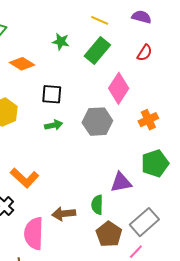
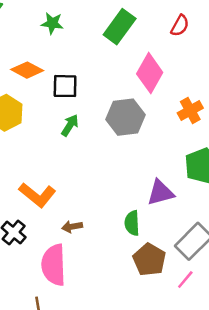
green star: (61, 42) -> (52, 23), moved
orange diamond: (22, 64) -> (27, 70), moved
green arrow: (54, 125) -> (70, 125), turned -42
brown arrow: (64, 214) -> (72, 227), moved, size x0.7

